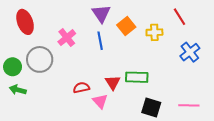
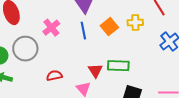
orange square: (126, 26) -> (109, 27), moved
red semicircle: (81, 88) -> (54, 76), moved

